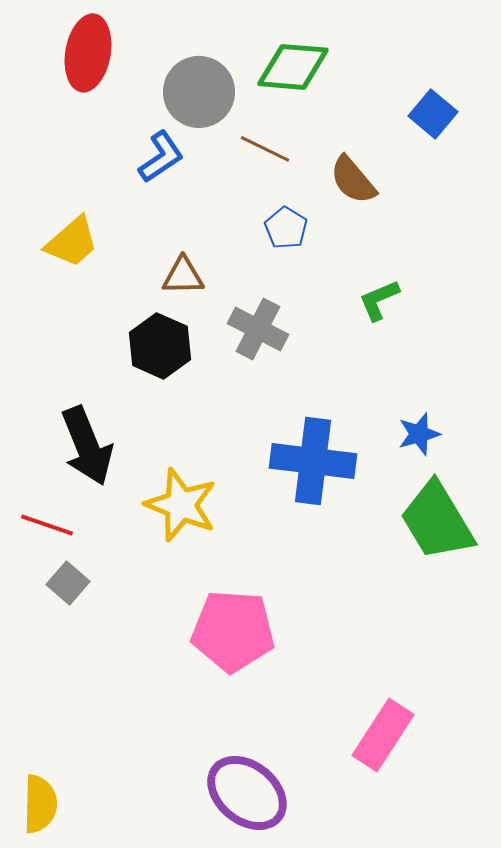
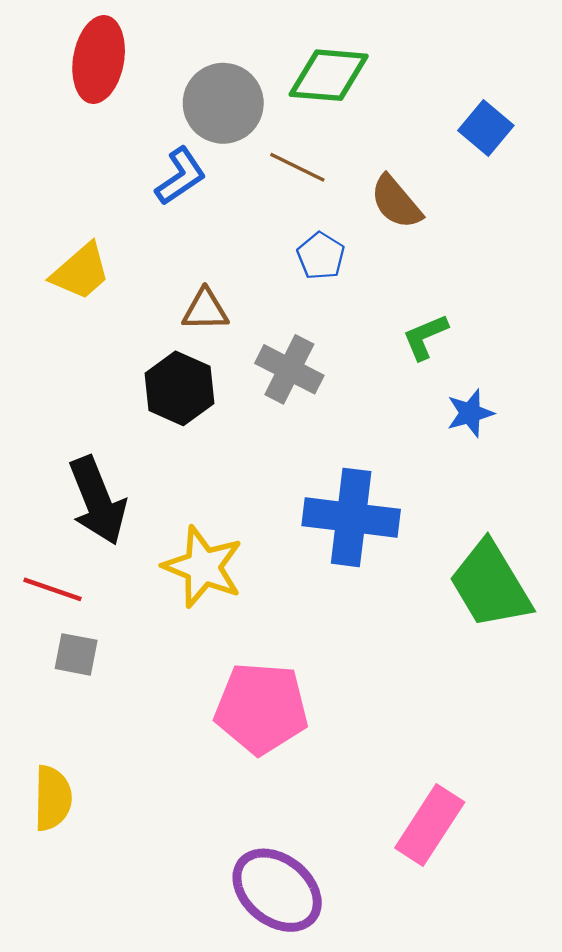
blue star: (419, 434) -> (470, 413), moved
gray square: (68, 583) -> (76, 654), turned -30
yellow semicircle: (40, 804) -> (53, 798), moved

